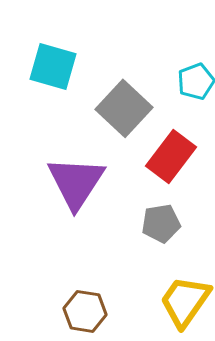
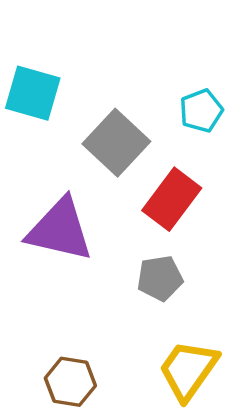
purple triangle: (76, 182) -> (60, 230), turned -50

